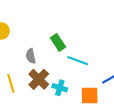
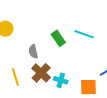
cyan line: (78, 61) -> (84, 34), moved

